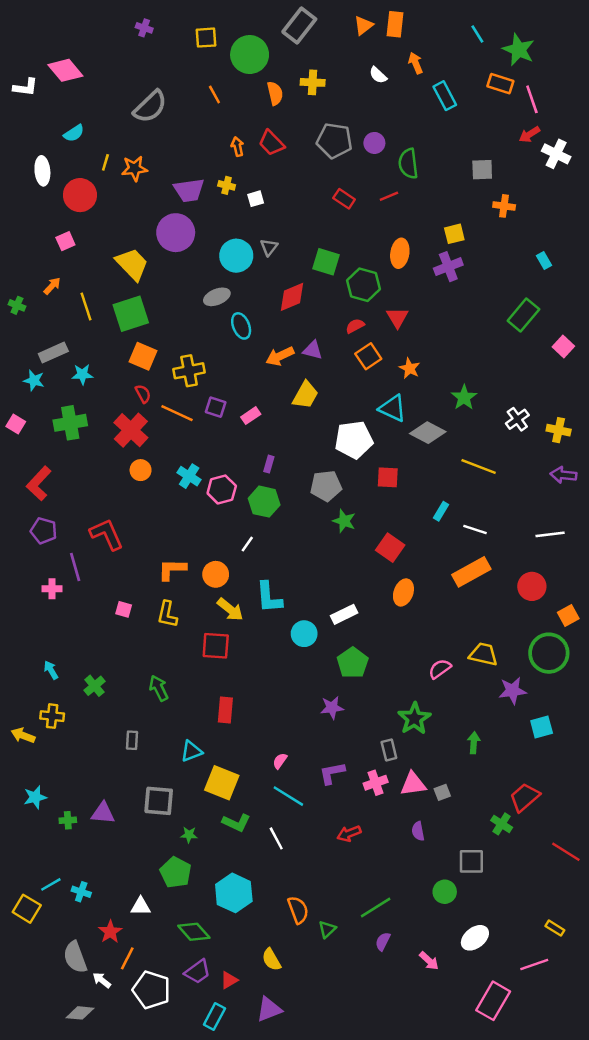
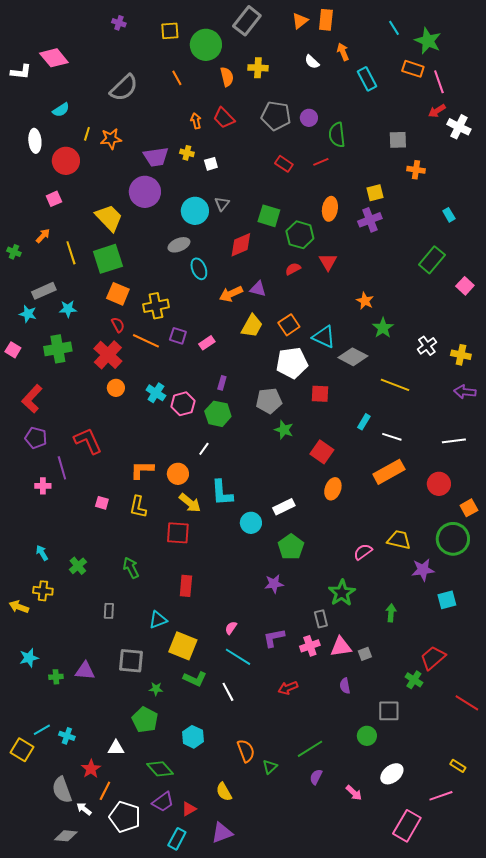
orange square: (368, 356) -> (289, 325), moved
orange star: (410, 368) -> (365, 301), moved
cyan hexagon: (234, 893) -> (193, 737), size x0.7

